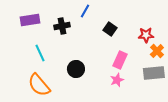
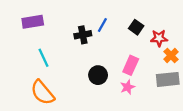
blue line: (85, 11) -> (102, 25), moved
black cross: (62, 26) -> (83, 35), moved
black square: (110, 29) -> (136, 27), moved
black circle: (76, 69) -> (98, 75), moved

